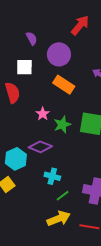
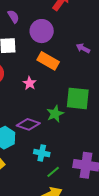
pink star: (43, 114) -> (30, 83), moved
green star: (62, 125) -> (55, 114), moved

